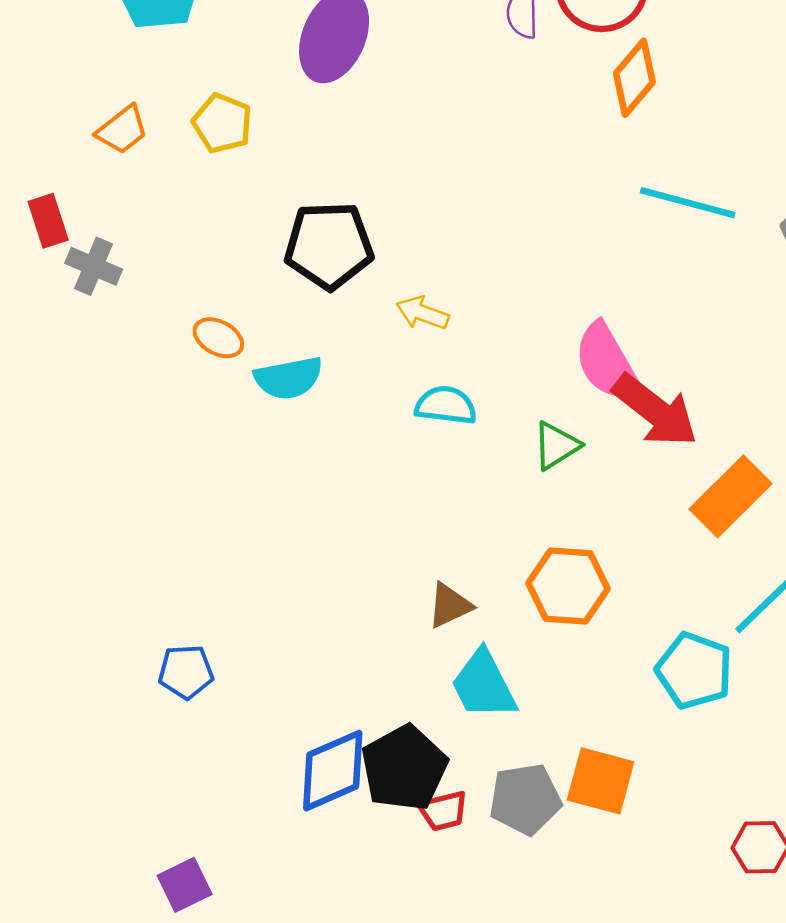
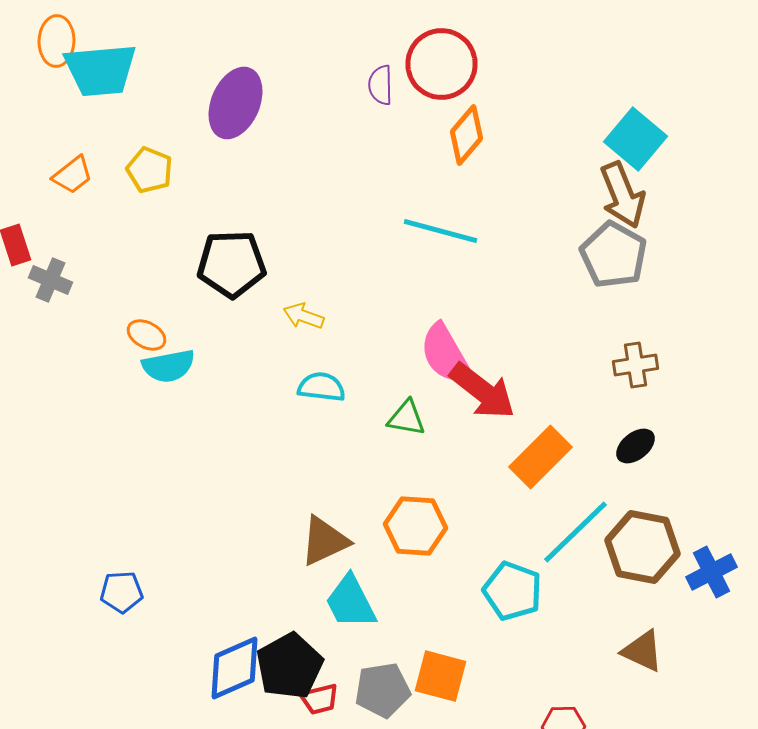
cyan line: (688, 203) -> (440, 231), moved
cyan semicircle: (289, 378) -> (168, 366), moved
green triangle: (556, 446) -> (406, 418), turned 42
brown triangle: (450, 606) -> (324, 541), size x1.4

